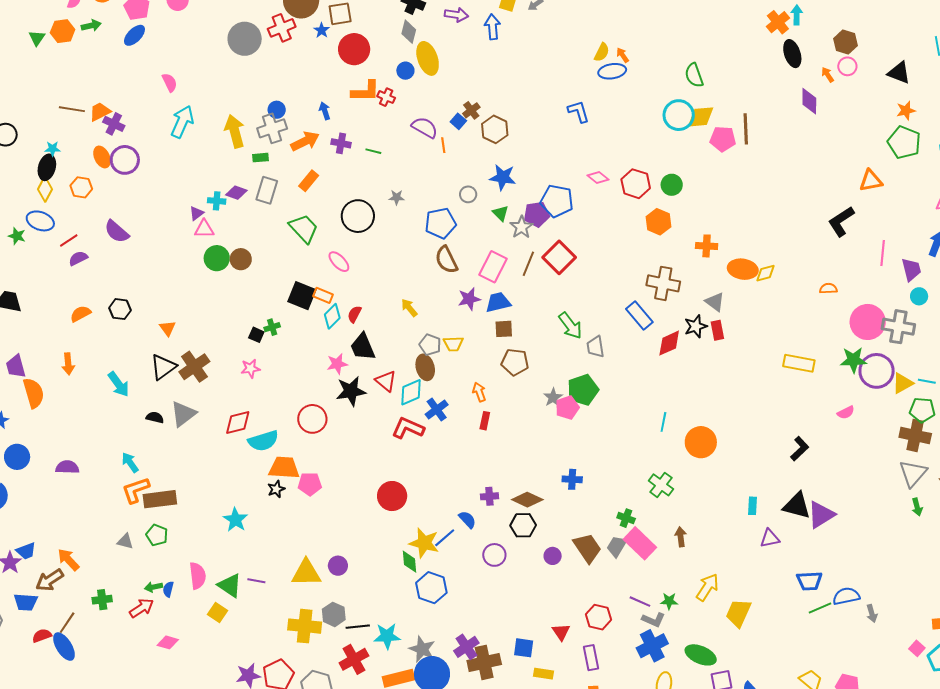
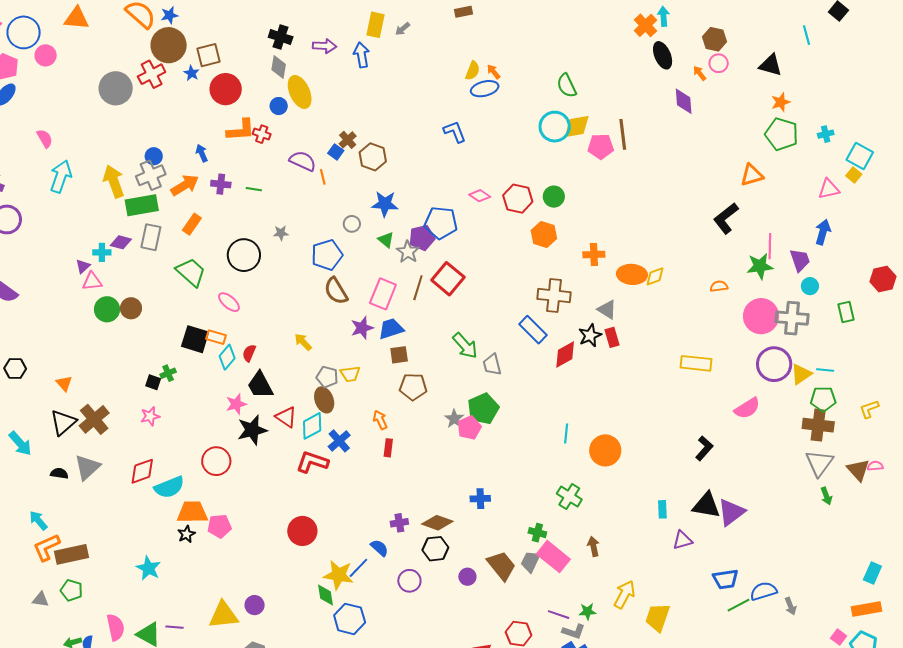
green rectangle: (260, 158) -> (142, 205), size x2.0
green star: (853, 360) -> (760, 266), moved
pink semicircle: (846, 412) -> (747, 408), size x1.5

